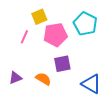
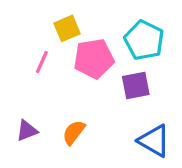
purple square: (62, 64) -> (136, 85), moved
orange semicircle: (43, 79) -> (74, 132), turned -84

